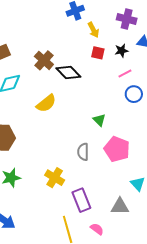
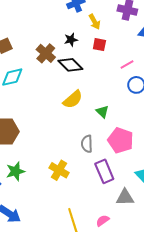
black star: (122, 51) -> (71, 40), moved
yellow semicircle: (46, 103) -> (73, 99), moved
purple rectangle: (81, 200) -> (104, 171), moved
pink semicircle: (97, 229) -> (103, 221), turned -72

